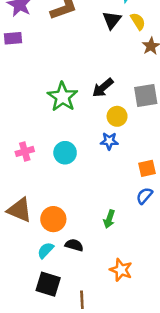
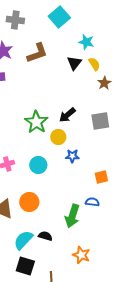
yellow circle: (117, 116) -> (58, 137), moved
blue semicircle: (144, 196) -> (92, 202), moved, turned 56
orange circle: (53, 219) -> (29, 202), moved
green arrow: (109, 219) -> (72, 216), size x1.6
cyan semicircle: (46, 250) -> (23, 240), size x1.5

